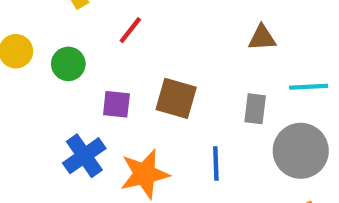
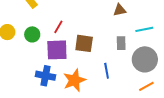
red line: (130, 30) -> (58, 27), moved
purple square: (116, 104) -> (57, 50), size x1.6
blue cross: (84, 156) -> (46, 76), turned -36

